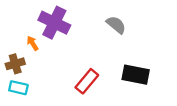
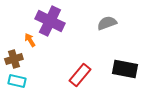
gray semicircle: (116, 25) -> (107, 23), turned -60

